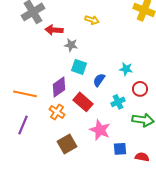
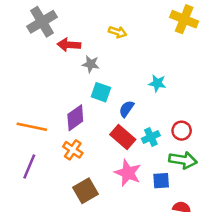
cyan star: (126, 69) -> (157, 83), moved
red circle: (140, 89) -> (182, 131), moved
red rectangle: (83, 102) -> (123, 137), moved
blue square: (120, 149) -> (161, 181), moved

